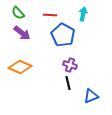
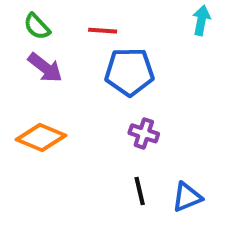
cyan arrow: (83, 14) -> (201, 20), moved
blue pentagon: (63, 35) -> (129, 72), turned -30
black line: (68, 83) -> (140, 191), moved

